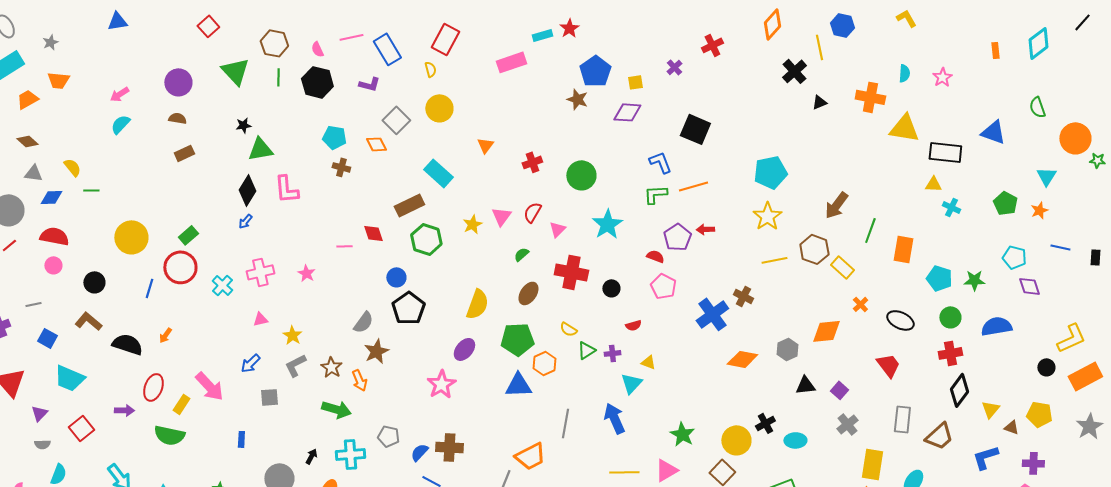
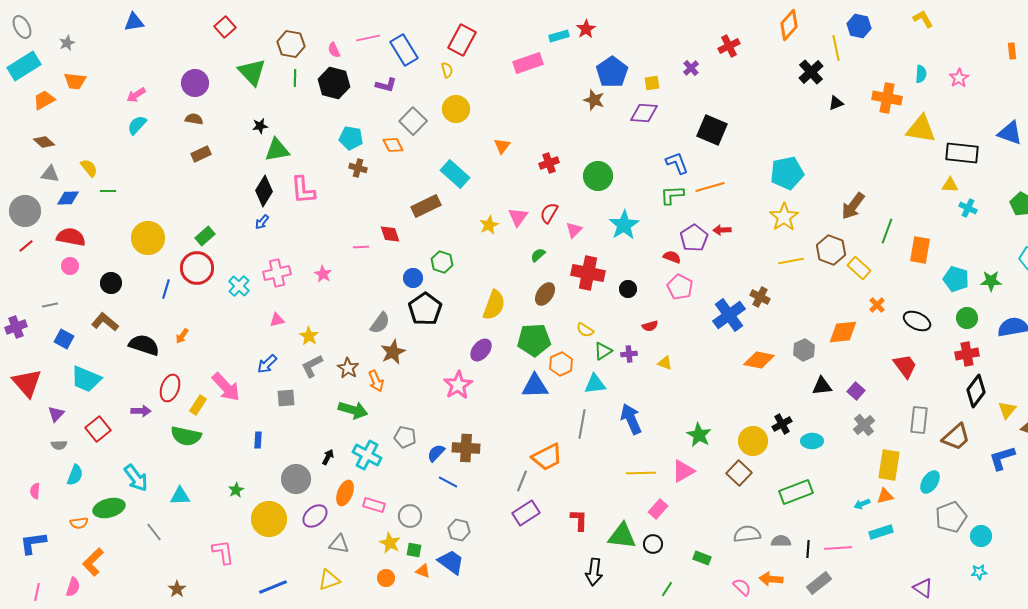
green hexagon: (426, 239) -> (442, 262), moved, size x0.7
cyan triangle: (631, 383) -> (595, 384), moved, turned 40
cyan cross: (350, 454) -> (367, 455), turned 32

